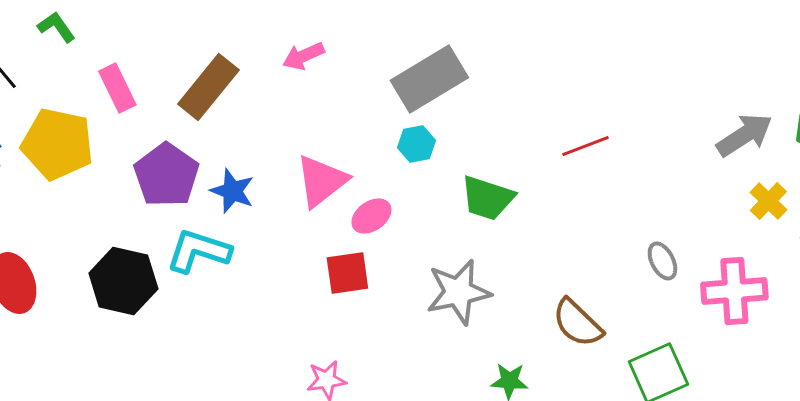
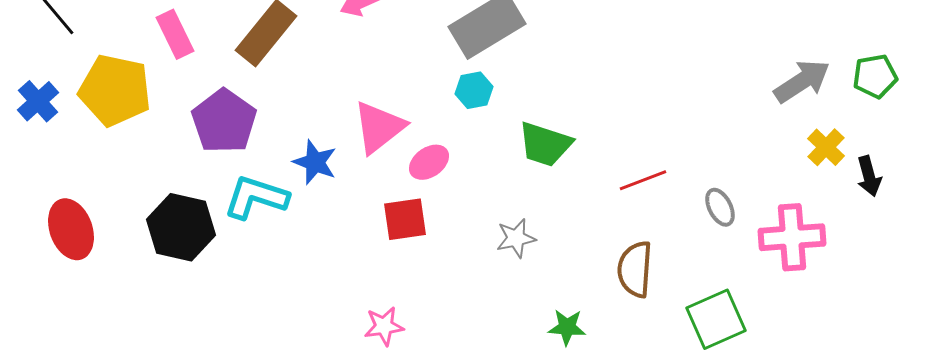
red line: (585, 146) -> (643, 180), moved
blue star: (232, 191) -> (315, 162), moved
gray star: (458, 292) -> (516, 238), size x0.6
brown semicircle: (577, 323) -> (635, 269), turned 50

